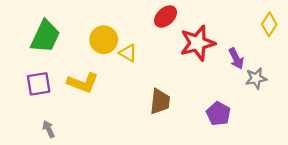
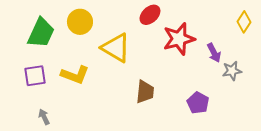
yellow circle: (104, 40) -> (80, 22), moved
yellow triangle: (128, 53) -> (116, 48), size x1.8

